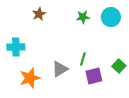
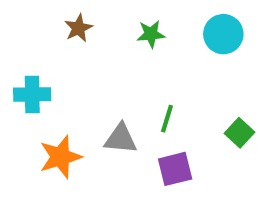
green star: (83, 17) -> (151, 34), moved
gray triangle: (60, 69) -> (121, 139), turned 36
purple square: (94, 76) -> (175, 169), moved

